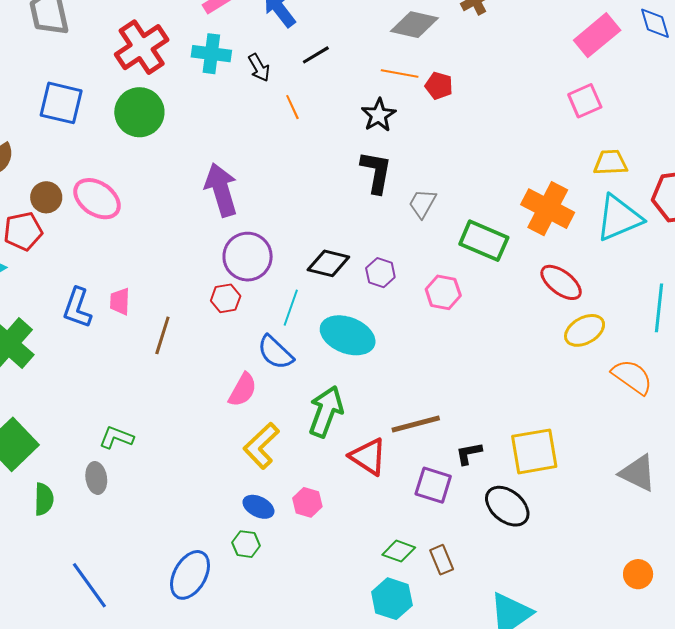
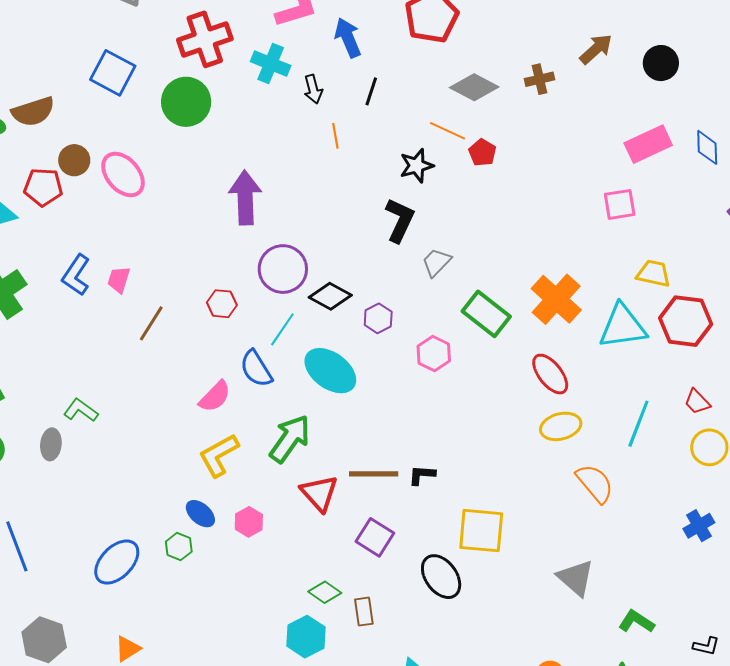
black line: (316, 55) -> (371, 91), turned -56
yellow trapezoid: (610, 163) -> (653, 273), moved
purple circle: (248, 257) -> (283, 269), moved
black L-shape: (469, 453) -> (422, 475), moved

